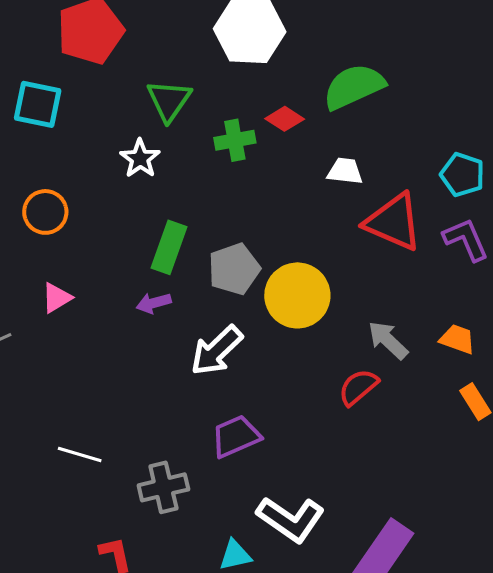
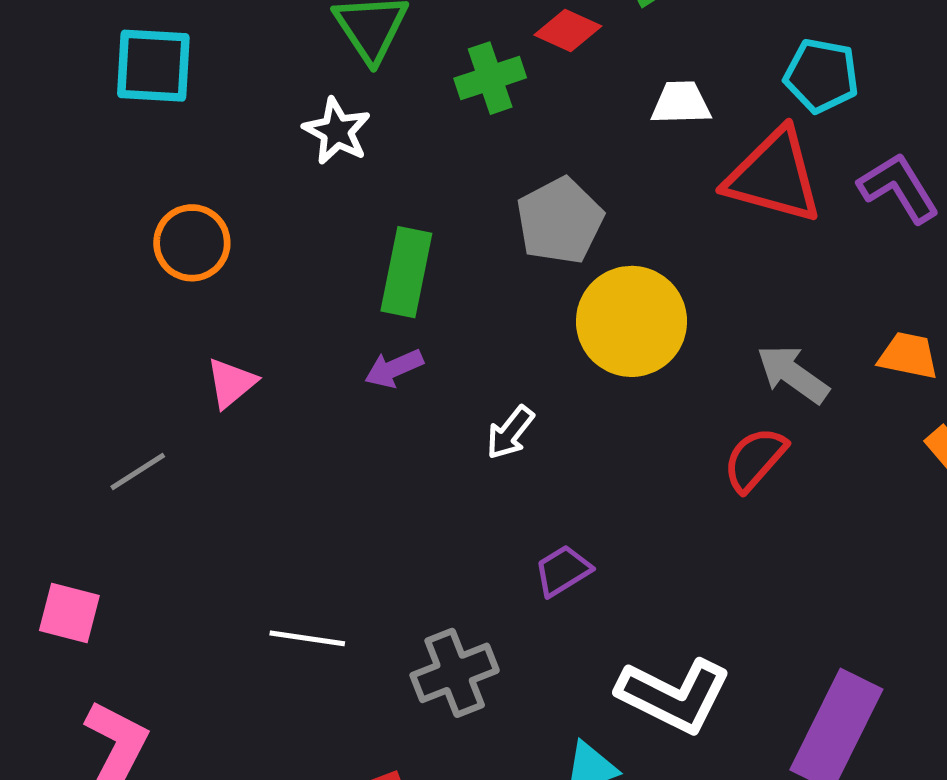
cyan pentagon: (462, 175) -> (821, 76), moved
gray pentagon: (234, 269) -> (560, 221), moved
white arrow: (217, 351) -> (510, 432), size x0.6
purple trapezoid: (236, 436) -> (563, 571), size x0.7

